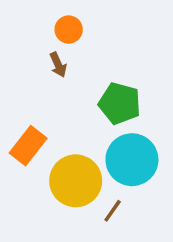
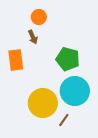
orange rectangle: (28, 146) -> (16, 60), moved, turned -45

